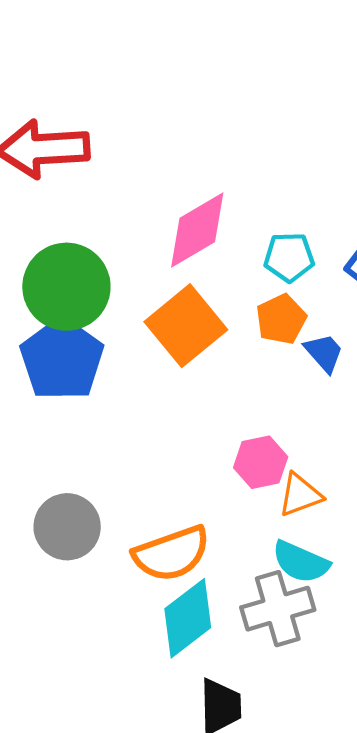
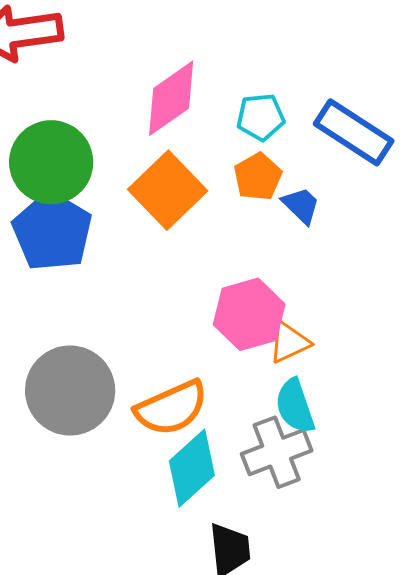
pink hexagon: (261, 462) -> (249, 314), size x1.4
gray circle: (67, 527) -> (70, 390), size x1.4
cyan semicircle: (301, 562) -> (295, 406), turned 52

